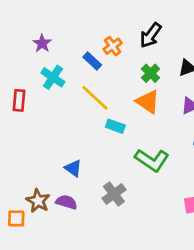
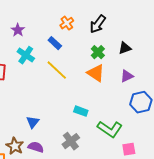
orange cross: (113, 46) -> (67, 23), moved
cyan rectangle: (115, 126) -> (81, 111), moved
green L-shape: (152, 160) -> (110, 129), moved
blue triangle: (73, 168) -> (33, 122), moved, turned 32

